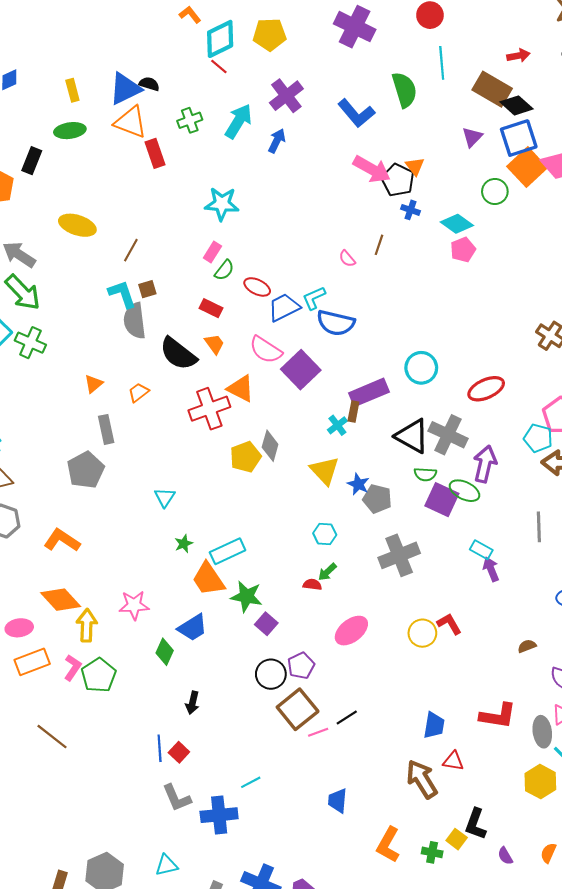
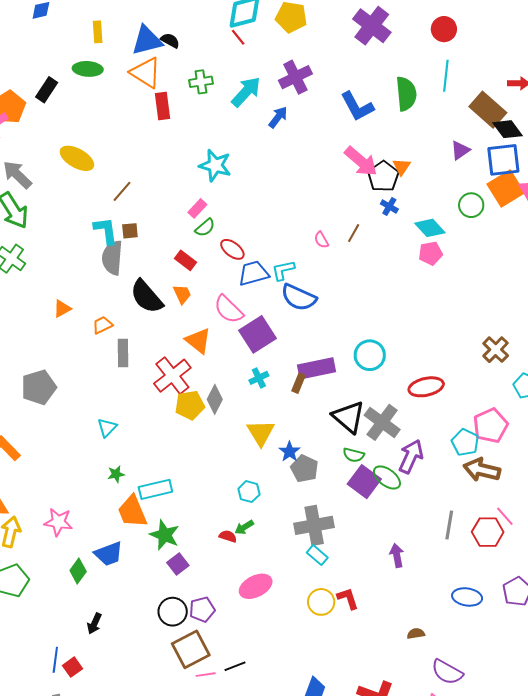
red cross: (209, 409) -> (172, 376), moved, turned -30
cyan cross: (337, 425) -> (259, 378), moved
gray rectangle: (106, 429) -> (123, 353), moved
cyan rectangle: (481, 550) -> (317, 555), moved

